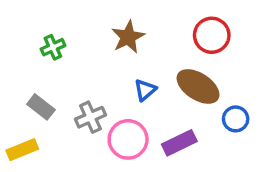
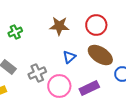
red circle: (212, 35) -> (96, 25), moved
brown star: (128, 37) -> (59, 26), turned 30

